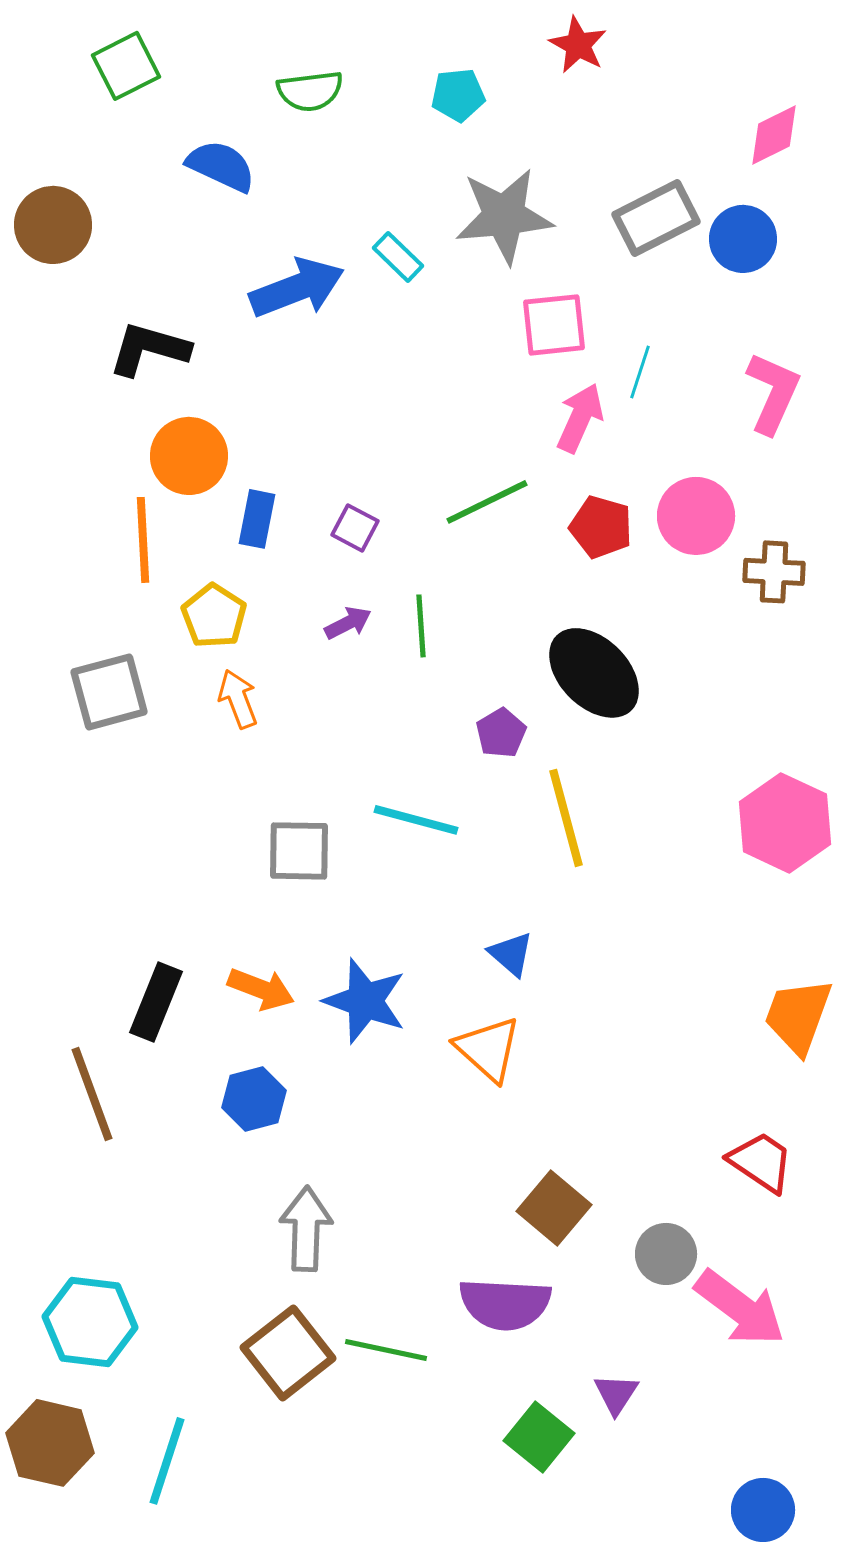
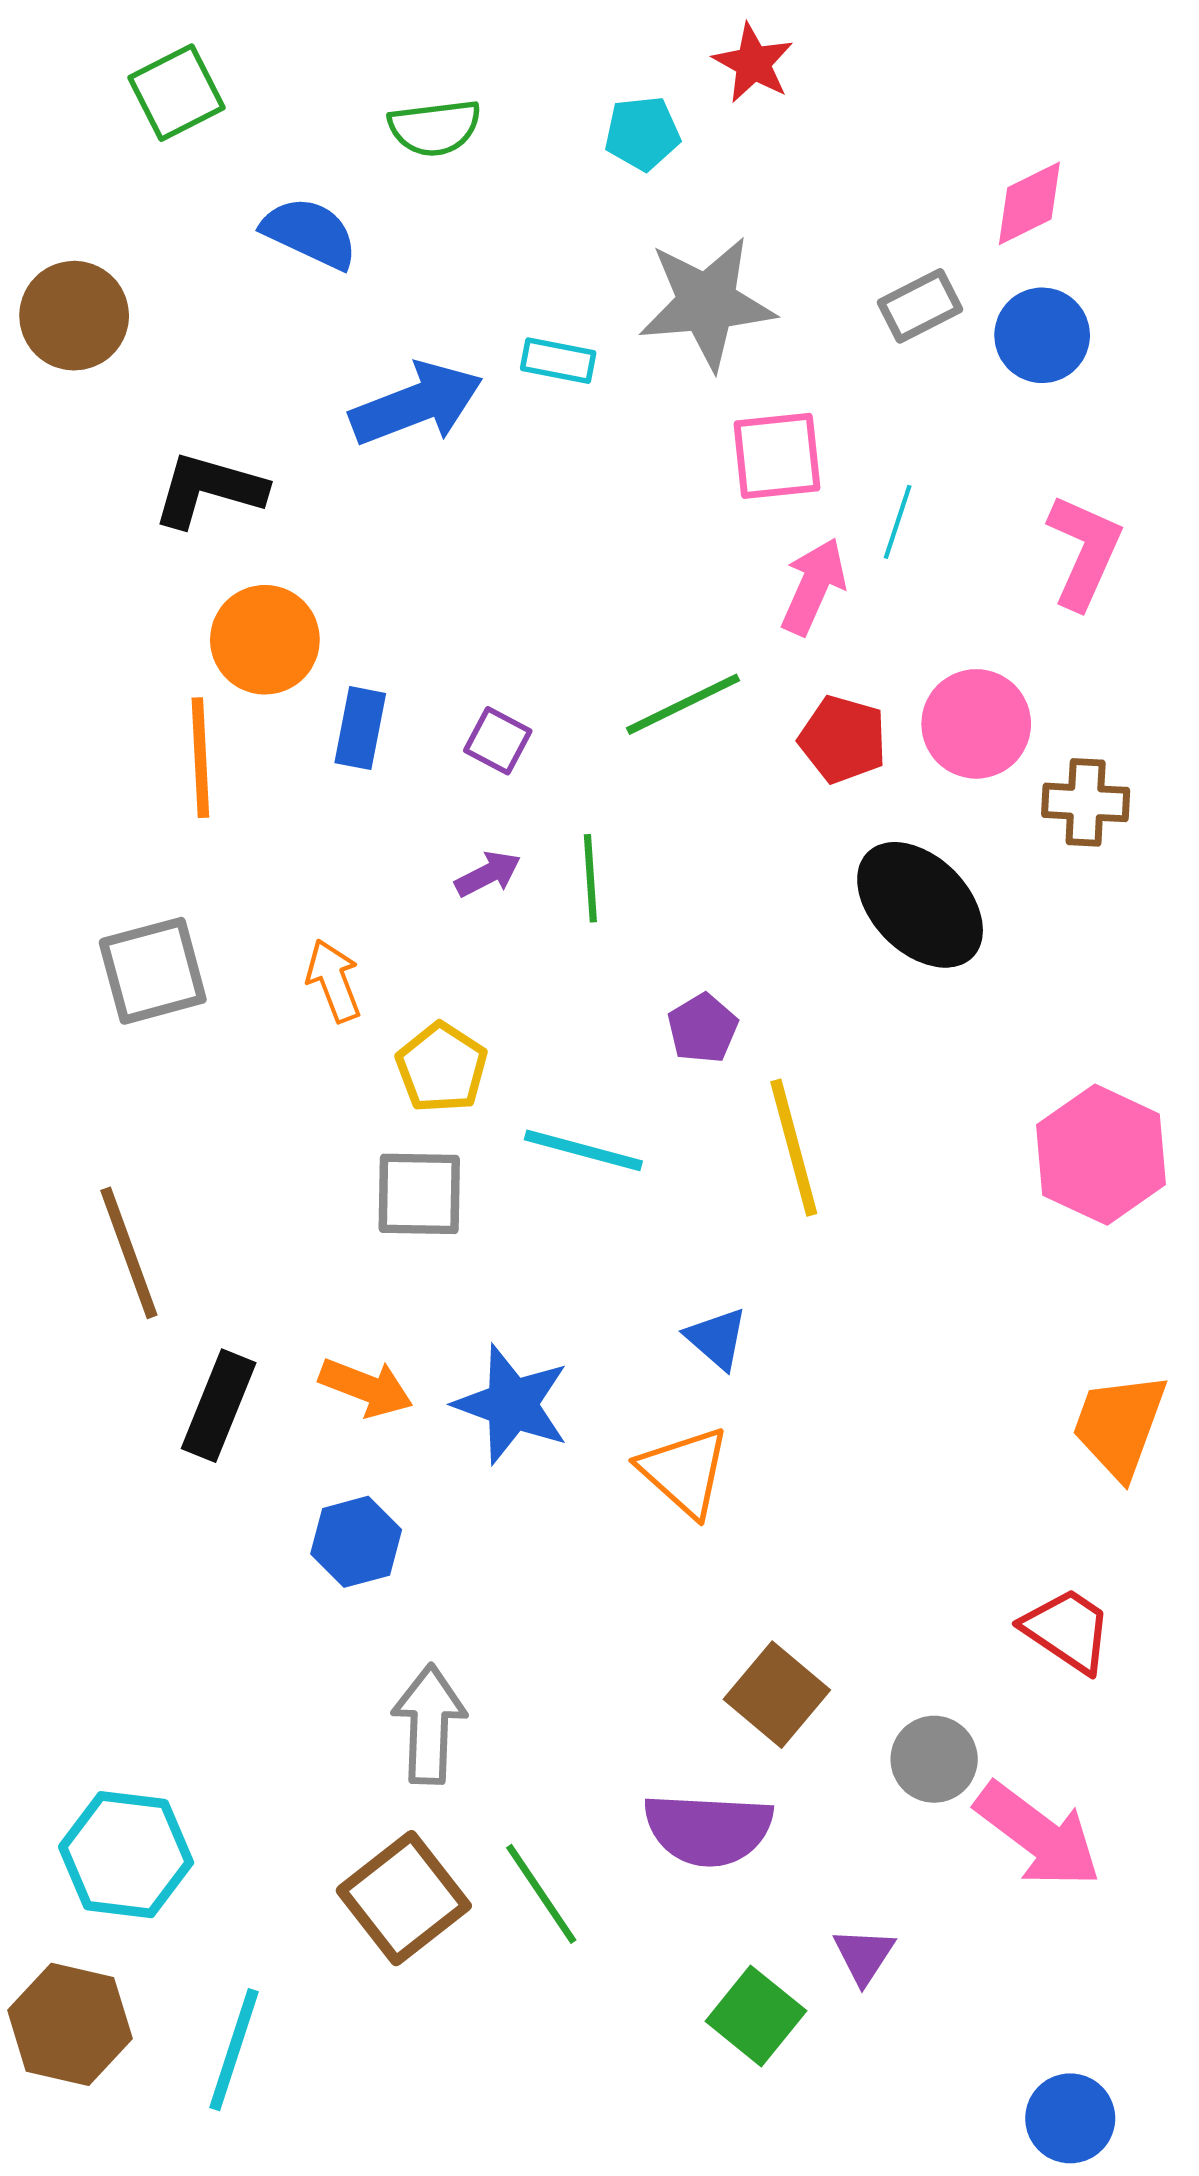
red star: (578, 45) -> (753, 63), moved
pink diamond: (774, 135) -> (1029, 203), moved
gray rectangle: (656, 218) -> (920, 306), size x0.7
cyan rectangle: (398, 257) -> (558, 361), turned -33
yellow pentagon: (214, 616) -> (442, 1068), moved
black ellipse: (594, 673) -> (920, 905), moved
brown line: (92, 1094) -> (129, 1253), moved
green line: (386, 1350) -> (541, 1894), turned 44

